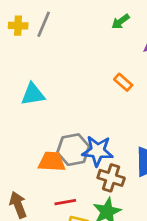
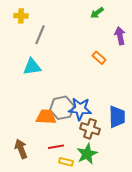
gray line: (44, 24) -> (40, 35), moved

